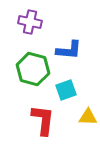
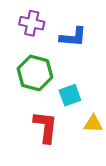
blue L-shape: (69, 50) -> (73, 37), moved

